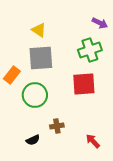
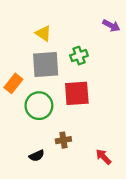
green cross: (90, 50) -> (79, 56), moved, size x0.7
red square: (84, 84) -> (77, 93), moved

